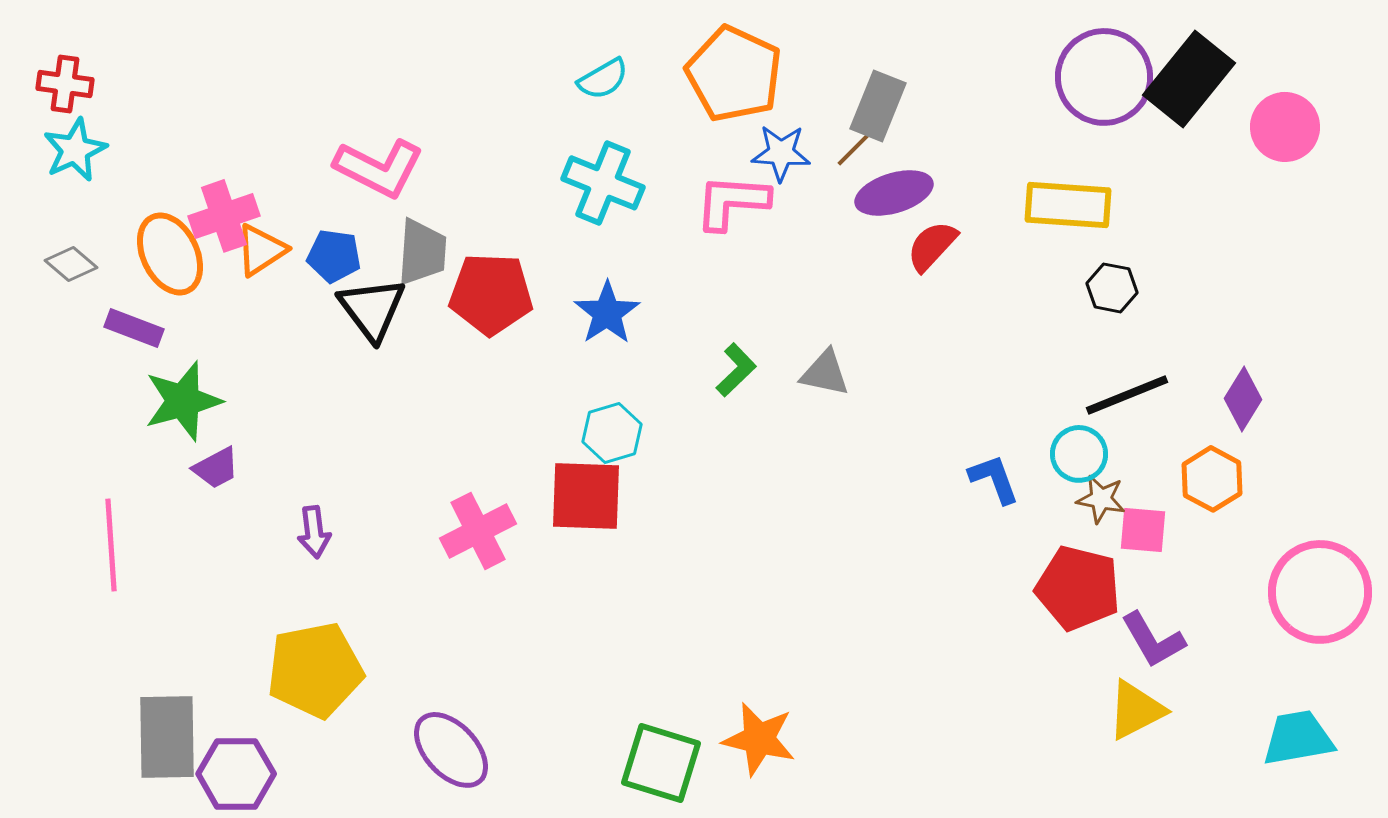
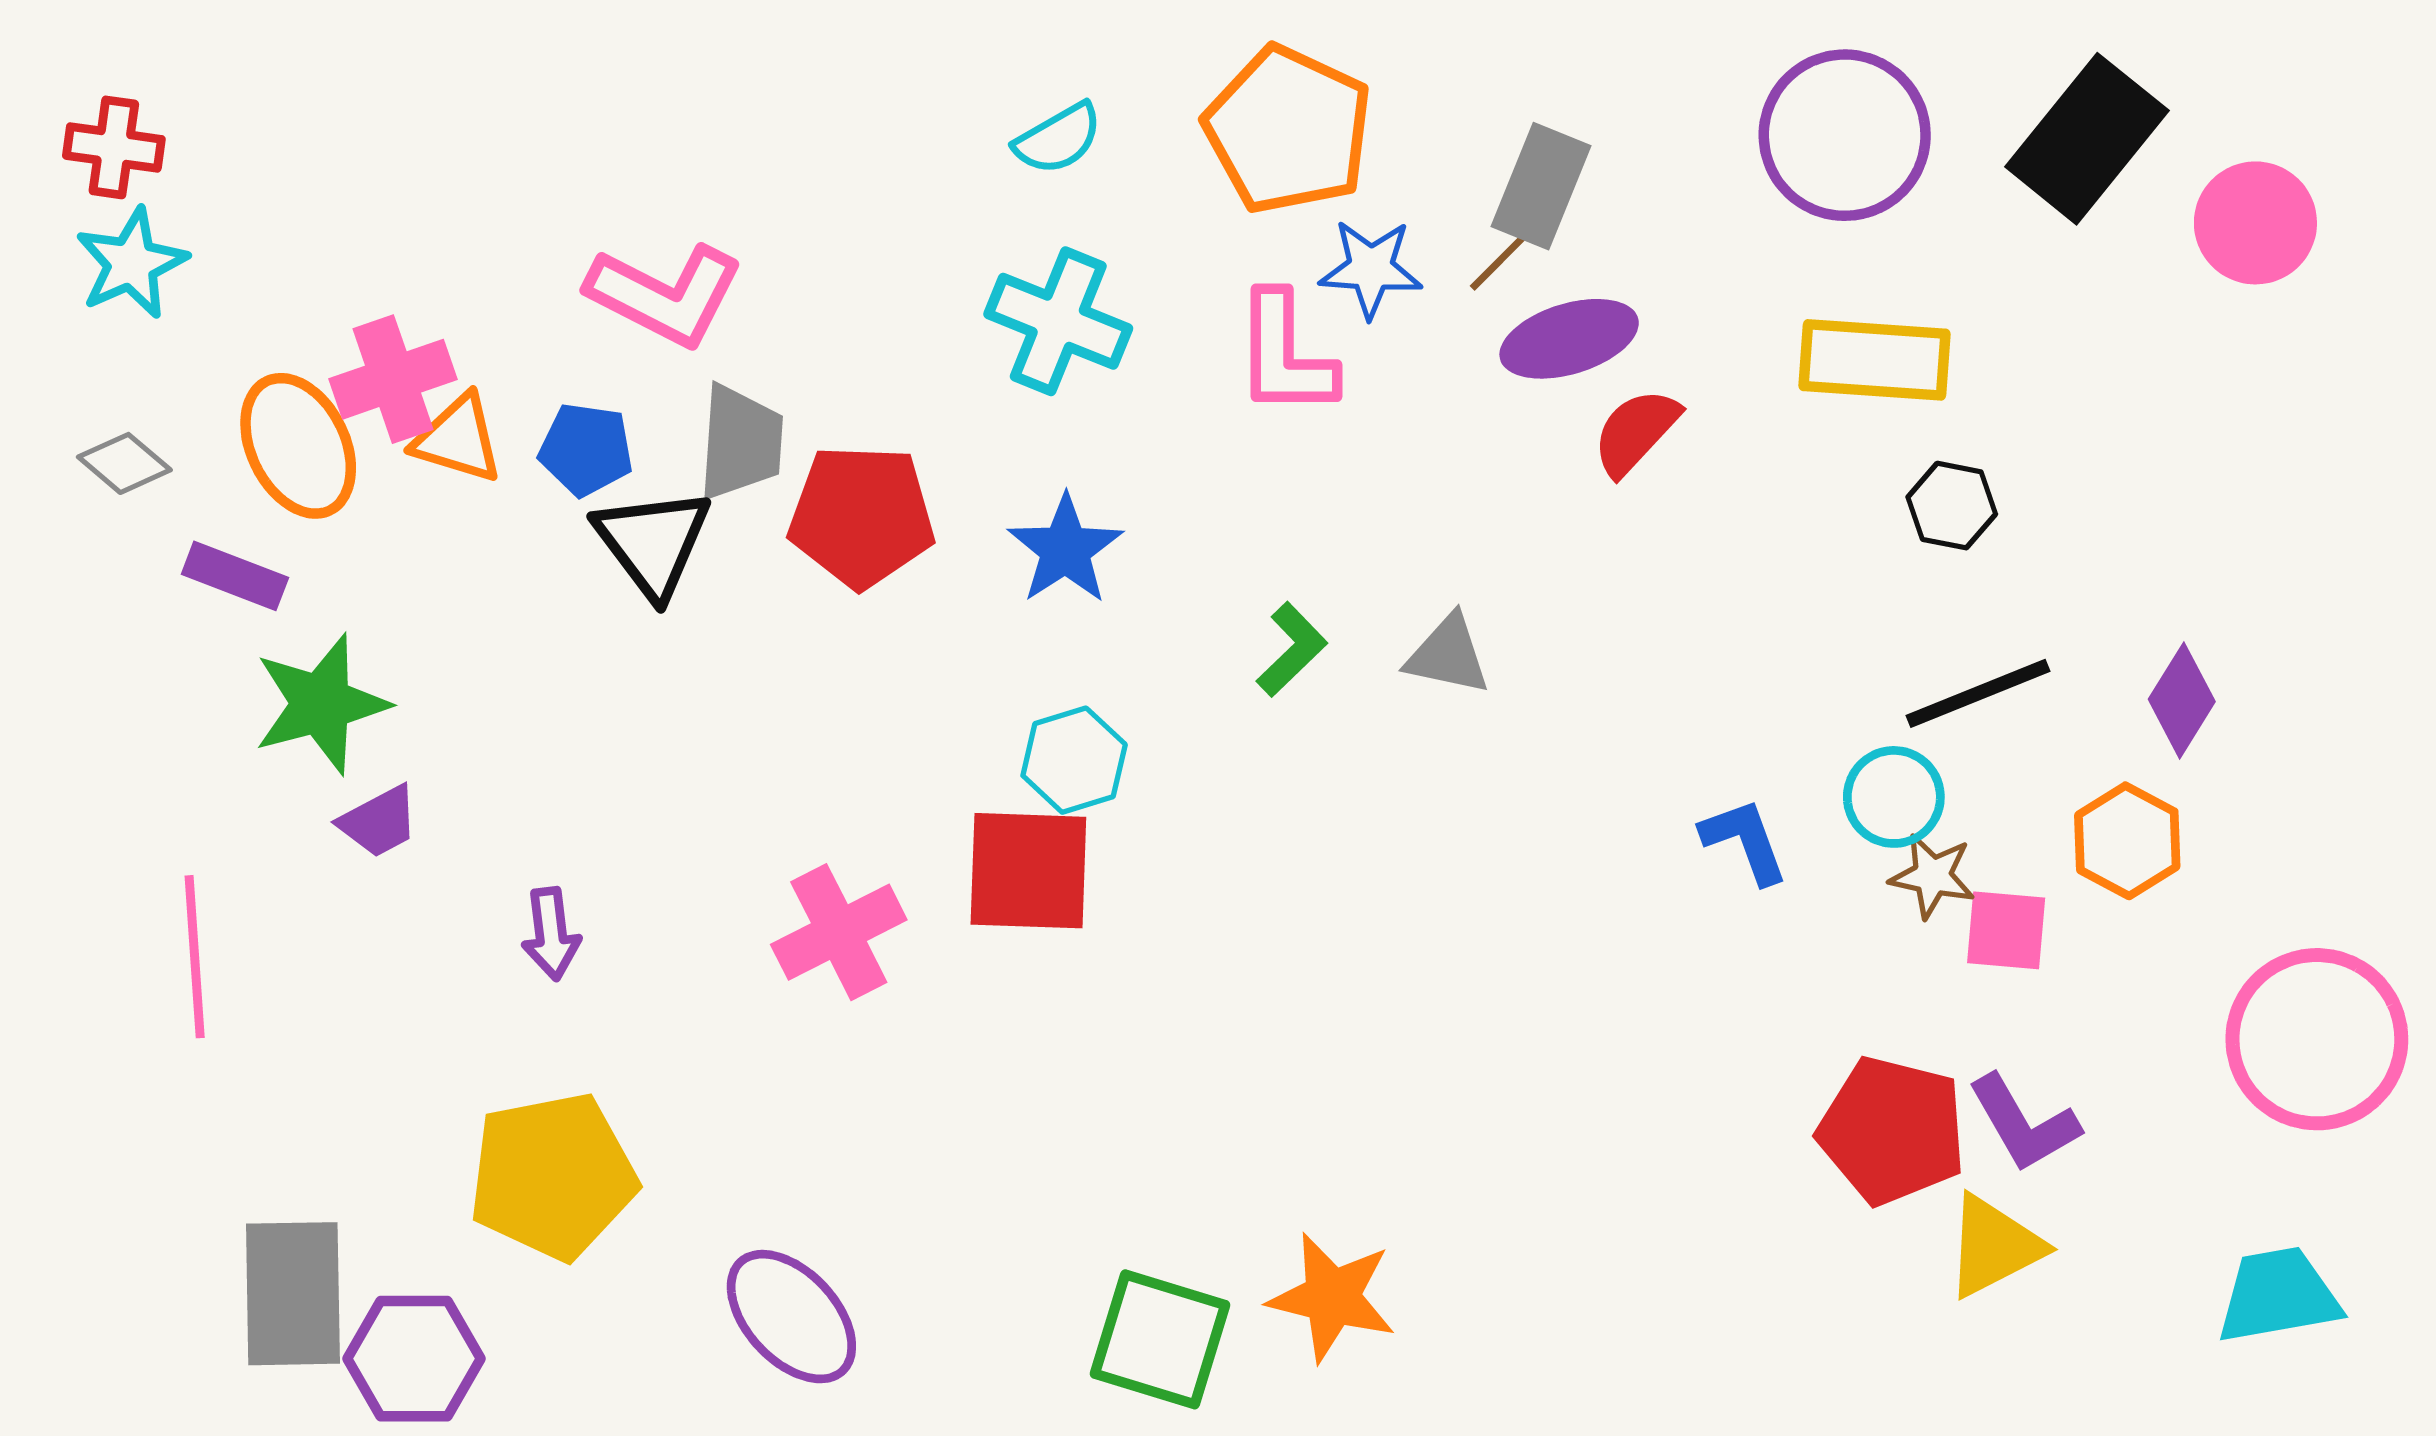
purple circle: (1104, 77) -> (1845, 135), moved
pink L-shape: (732, 202) -> (1285, 355), turned -94
orange triangle: (261, 250) -> (458, 439), turned 50
red pentagon: (1078, 588) -> (1892, 1130), moved

